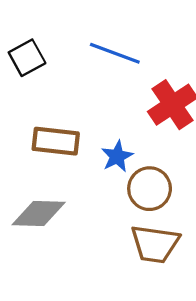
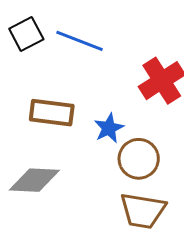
blue line: (115, 53) -> (80, 41), moved

